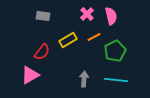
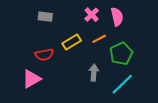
red semicircle: (42, 52) -> (44, 55), turned 42
gray arrow: (84, 79) -> (94, 73), moved
cyan line: (116, 80) -> (122, 84), turned -50

